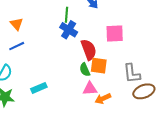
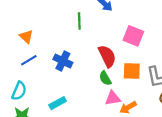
blue cross: (69, 30) -> (63, 61), moved
pink square: (115, 34) -> (133, 36), turned 30
orange square: (99, 66) -> (132, 71), moved

